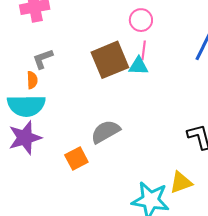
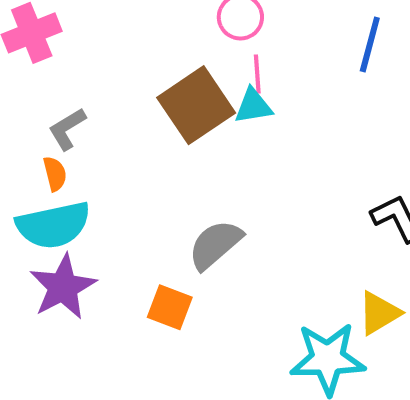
orange square: (76, 159) -> (170, 307), turned -30

